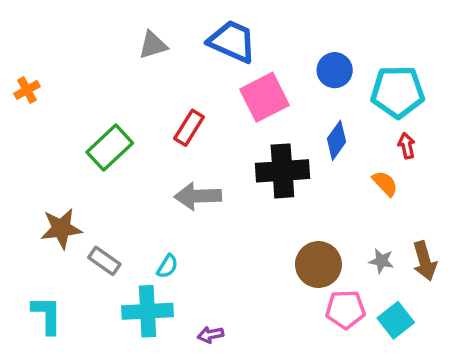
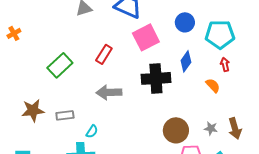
gray rectangle: (104, 261) -> (65, 115), moved, turned -42

